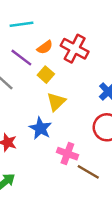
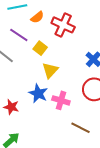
orange semicircle: (45, 47) -> (37, 17), moved
pink cross: (67, 154) -> (61, 100), moved

